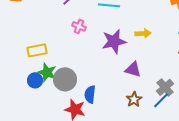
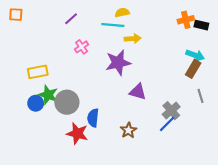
pink cross: (79, 26) -> (82, 47), turned 32
yellow arrow: (143, 33) -> (133, 39), moved
brown star: (134, 99) -> (128, 130), moved

